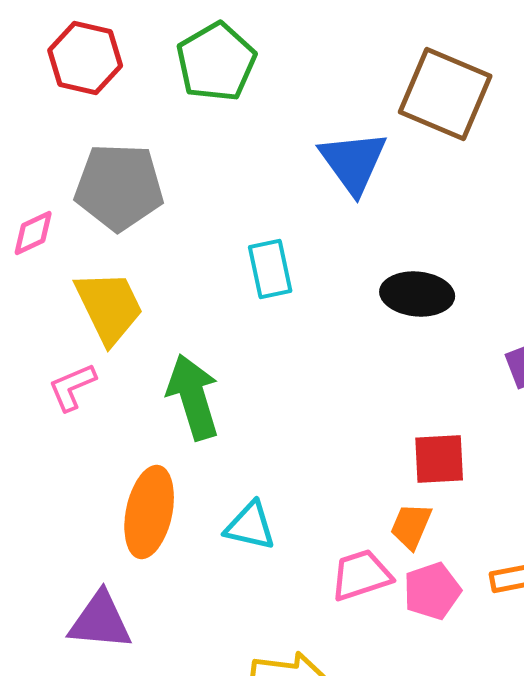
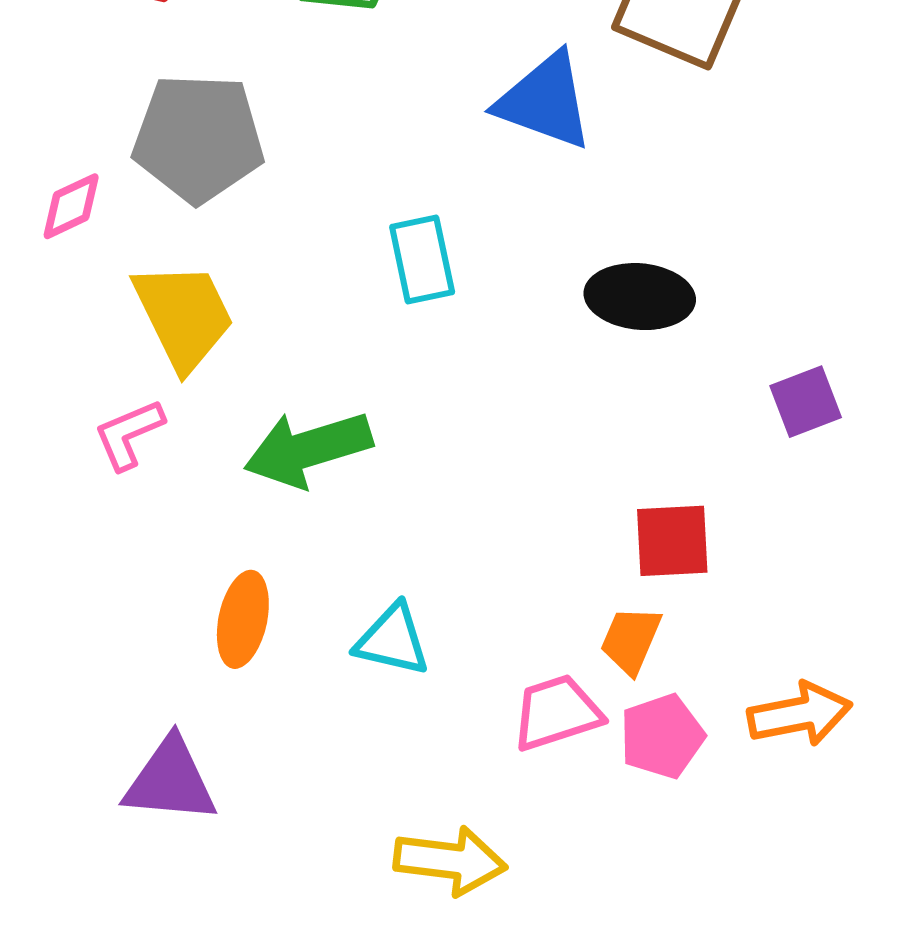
blue triangle: (353, 162) -> (545, 101), turned -34
green arrow: (193, 397) -> (308, 449), turned -90
orange ellipse: (149, 512) -> (243, 619), size x0.7

